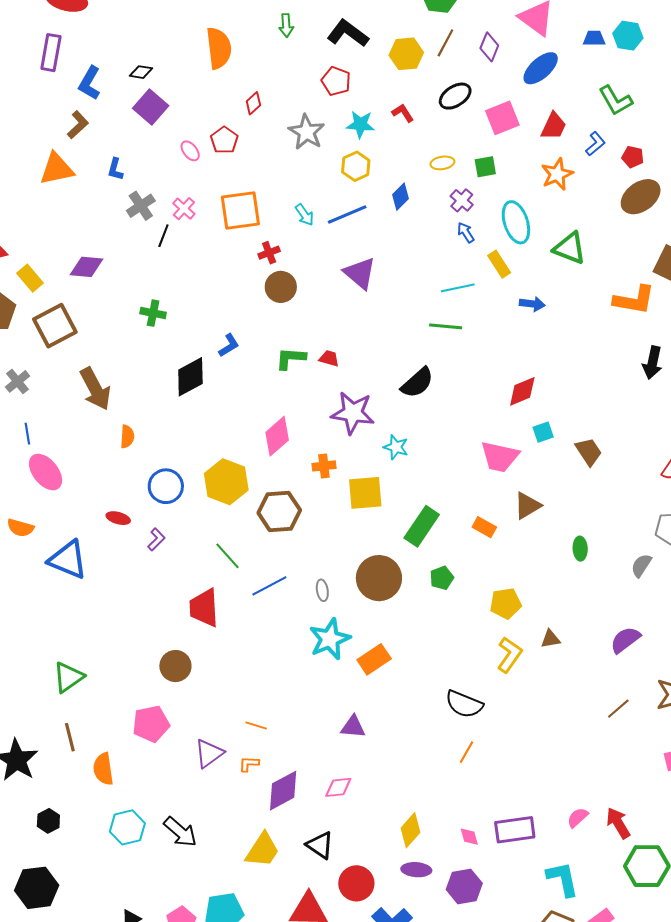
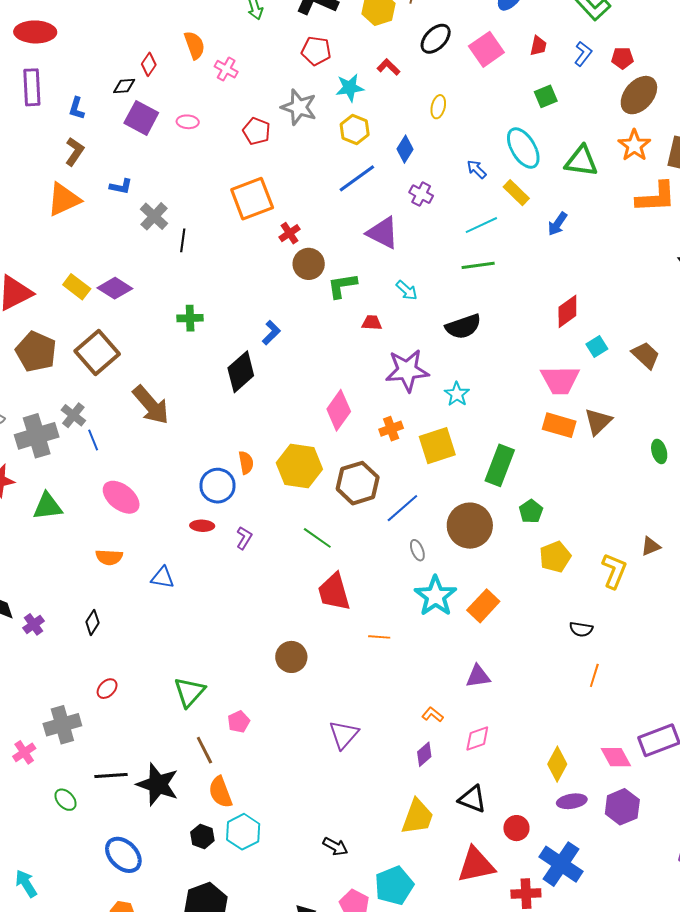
orange semicircle: (219, 48) -> (194, 45), size x0.7
blue L-shape: (90, 83) -> (77, 108), size x0.7
red diamond: (253, 103) -> (149, 64), moved
red trapezoid: (554, 126) -> (538, 46), size x0.7
red pentagon: (224, 140) -> (256, 131), moved
pink ellipse: (190, 151) -> (188, 122), moved, turned -35
yellow ellipse: (442, 163) -> (438, 107), turned -55
green square: (485, 167) -> (546, 96), moved
blue L-shape: (115, 169) -> (121, 186), turned -80
orange star: (557, 174) -> (634, 145), moved
purple cross: (462, 200) -> (421, 194), moved
pink cross: (184, 209) -> (226, 69), moved
cyan arrow: (304, 215) -> (407, 290), moved
purple diamond: (86, 267) -> (115, 288), turned 40
yellow rectangle: (30, 278) -> (77, 287), moved
blue arrow: (532, 304) -> (557, 224), turned 130
green L-shape: (291, 358) -> (342, 286), moved
black semicircle: (417, 383) -> (463, 327), turned 36
blue line: (27, 434) -> (93, 440), moved
orange semicircle: (127, 436) -> (246, 463), moved
cyan star: (396, 447) -> (457, 394), turned 30
blue circle: (166, 486) -> (218, 486), moved
orange rectangle: (484, 527) -> (559, 425), moved, size x1.4
blue triangle: (68, 560) -> (163, 578), size x0.6
blue line: (269, 586) -> (402, 508), moved
yellow pentagon: (506, 603) -> (555, 557), moved
red trapezoid: (204, 608) -> (334, 592), moved
black semicircle: (464, 704) -> (581, 629), size x0.6
pink pentagon: (151, 724) -> (239, 722), moved, size x0.6
orange line: (256, 726) -> (379, 637), moved
orange L-shape: (249, 764) -> (433, 715), moved, turned 50
orange semicircle: (103, 769) -> (220, 792), moved
purple diamond: (283, 791) -> (424, 754), size x0.6
cyan hexagon: (127, 827) -> (243, 832), moved
black arrow: (180, 832) -> (335, 846), moved, size x0.7
pink diamond: (469, 837) -> (616, 757), size x1.5
red circle: (356, 883) -> (516, 828), size x0.7

